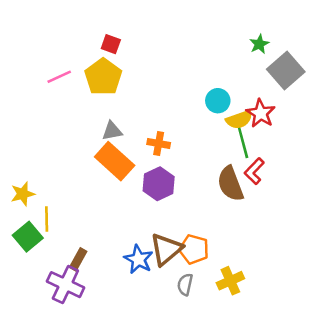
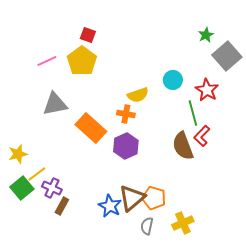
yellow semicircle: (239, 120) -> (138, 95), moved
gray triangle: (112, 131) -> (55, 104), moved, size x1.5
yellow line: (47, 219) -> (37, 174), turned 54
purple cross: (65, 285) -> (52, 188), moved, size x0.7

